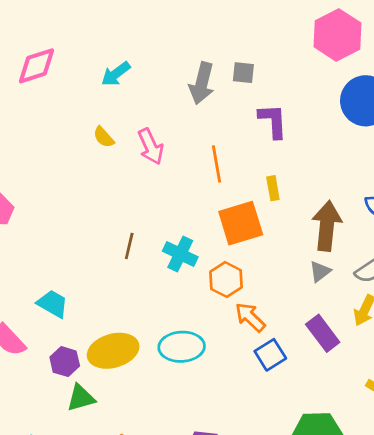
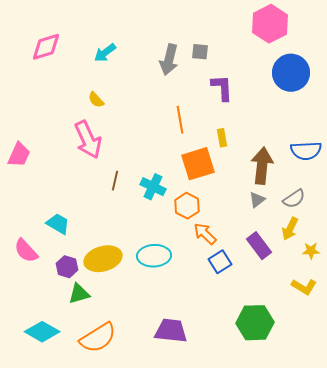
pink arrow: (151, 146) -> (88, 140), moved, size x1.4

